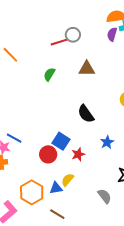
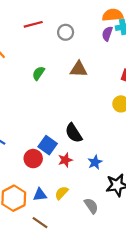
red line: (59, 42) -> (33, 24), moved
black semicircle: (86, 114) -> (74, 133), moved
blue star: (107, 142) -> (95, 162), moved
yellow semicircle: (68, 180) -> (62, 193), moved

